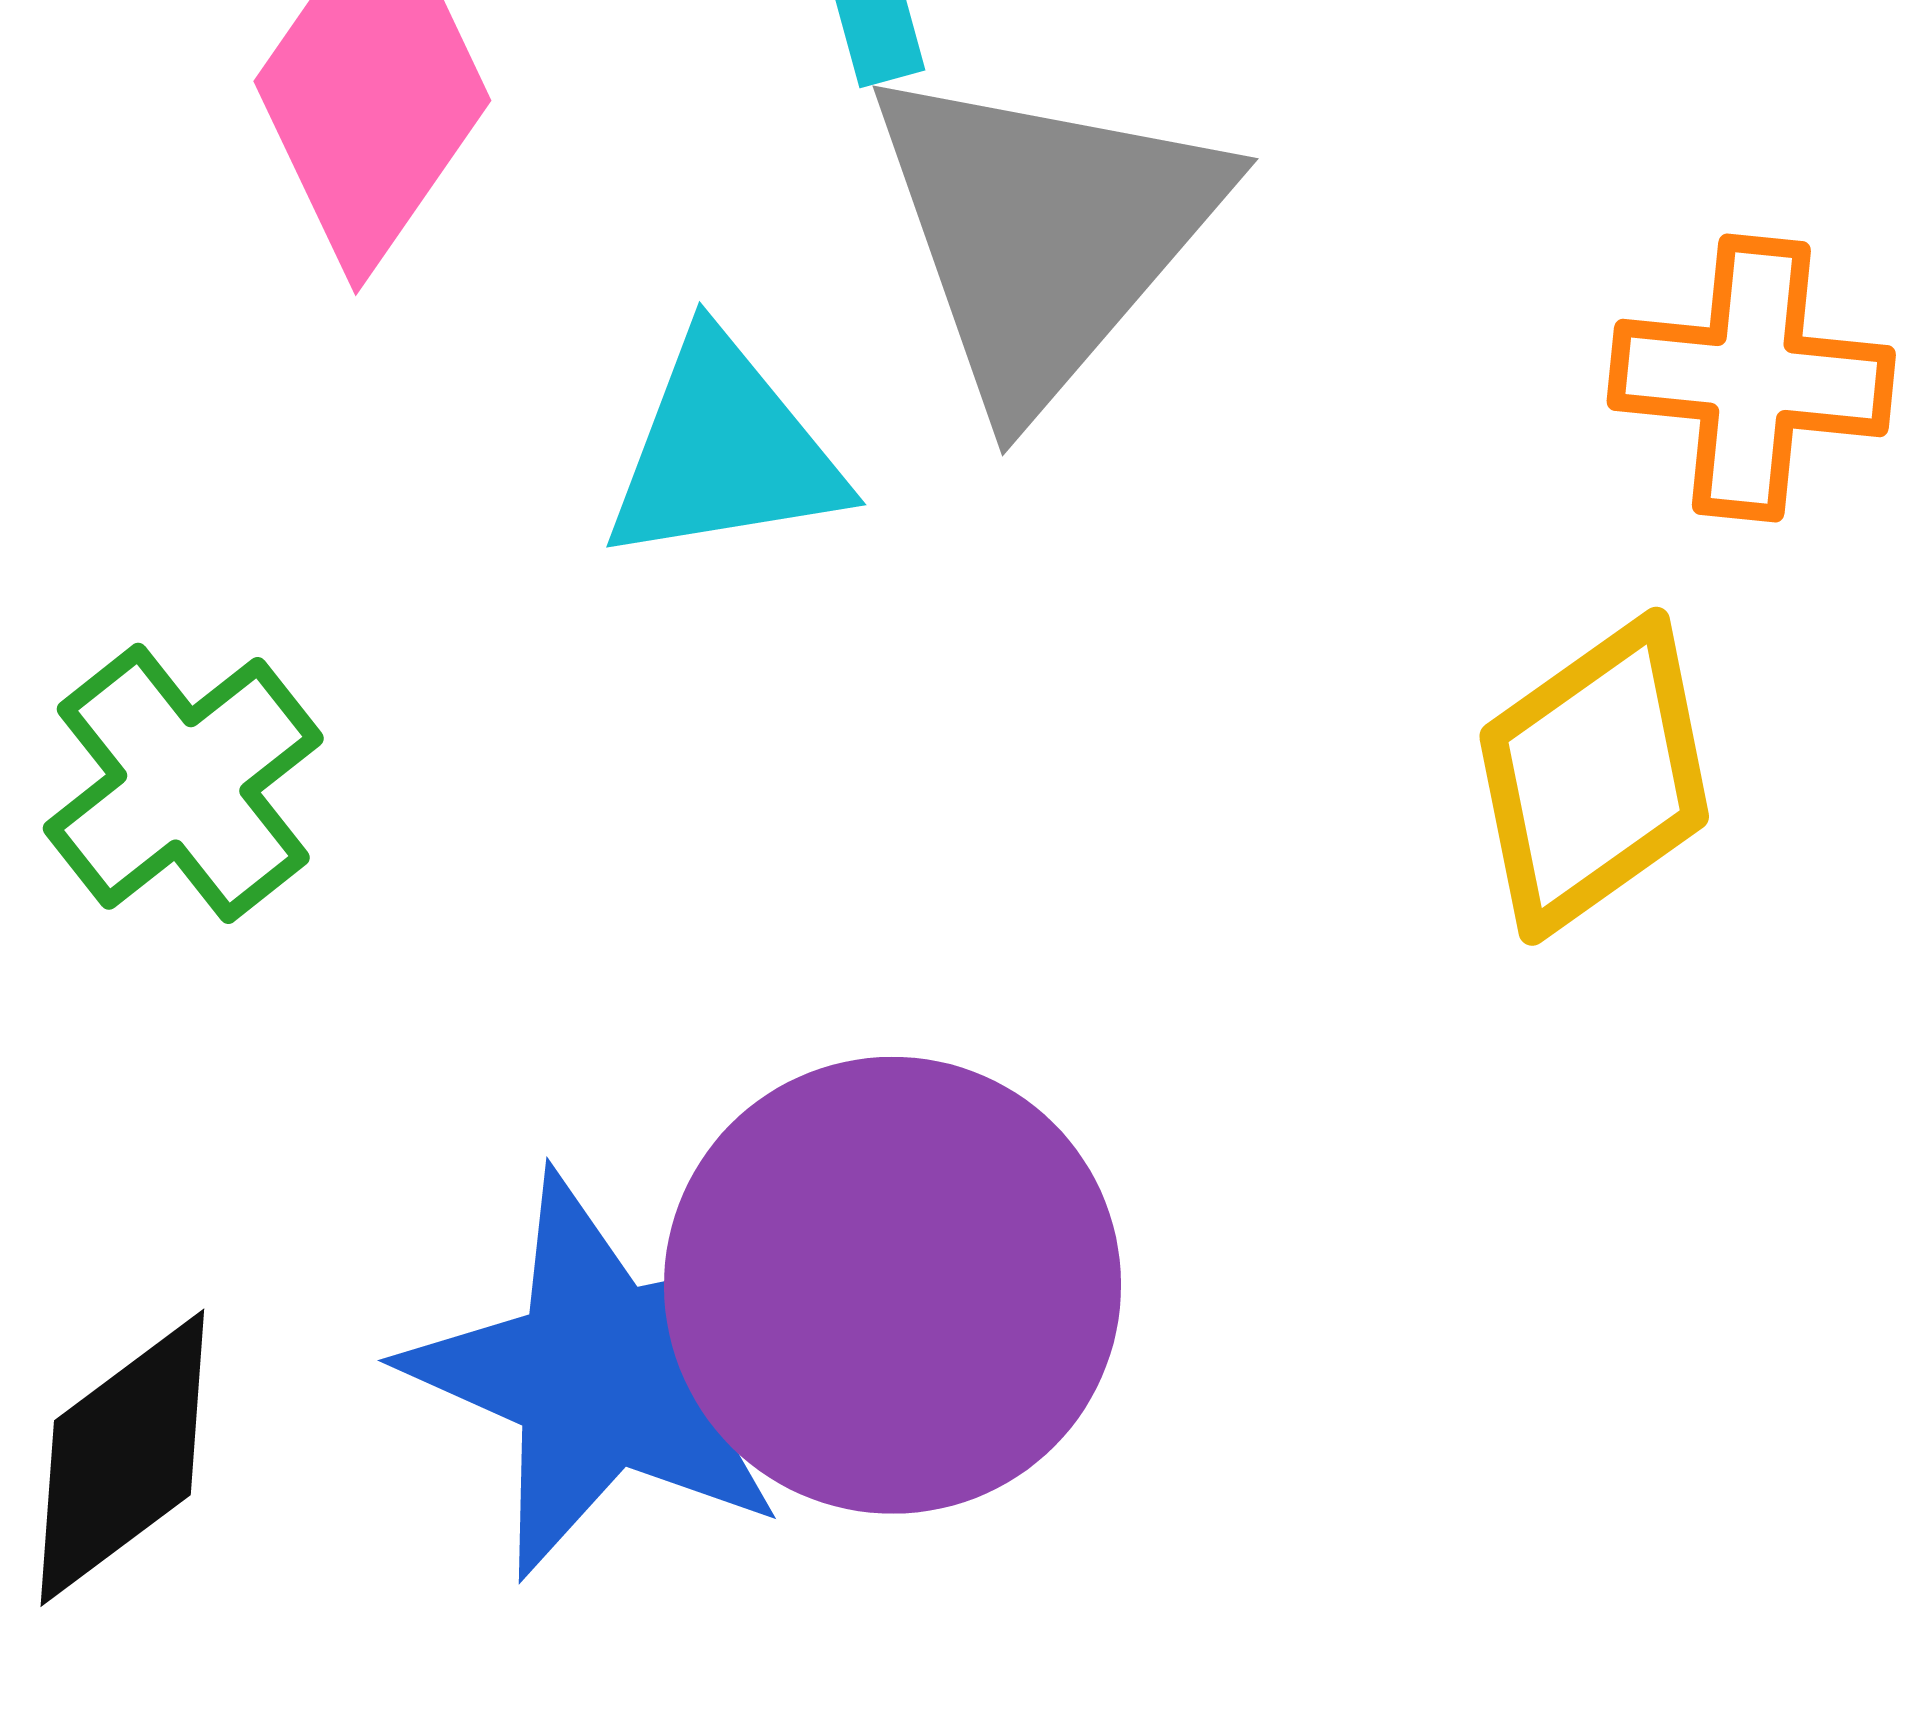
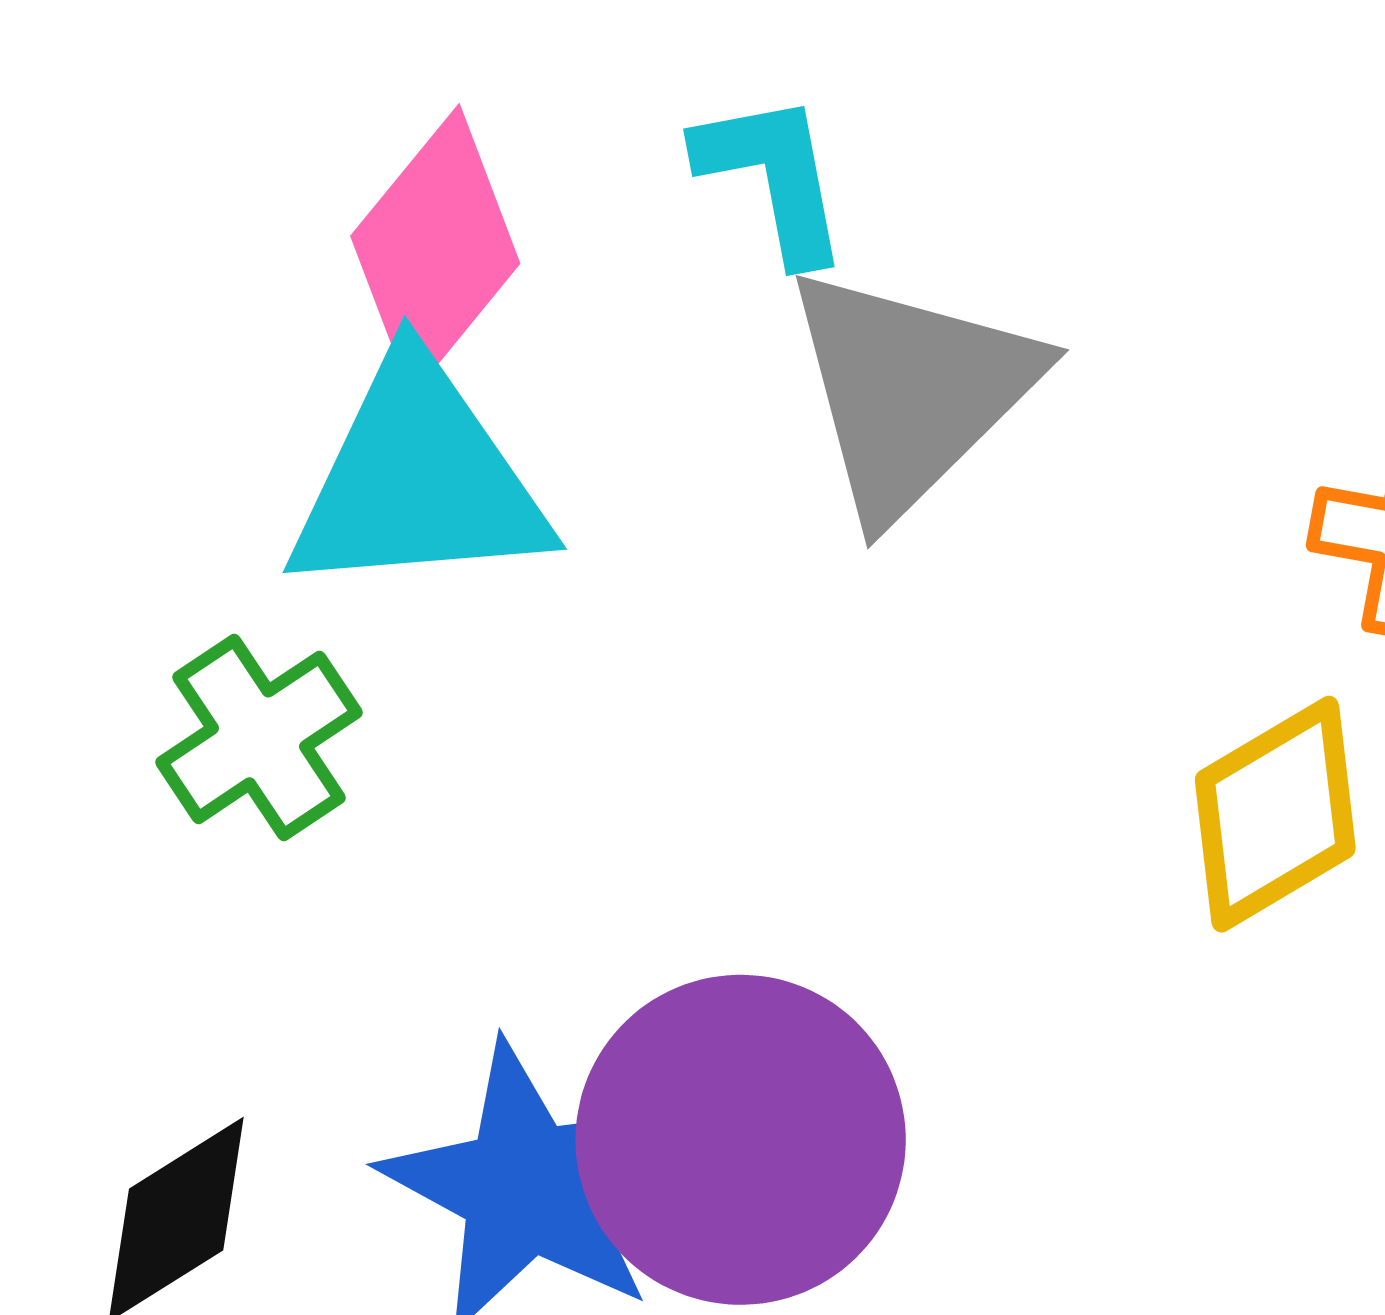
cyan triangle: (724, 451) -> (418, 479), moved, size x1.5

